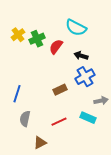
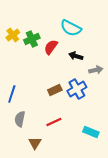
blue cross: (85, 77) -> (77, 89), moved
gray arrow: (101, 101) -> (96, 70), moved
cyan rectangle: (88, 118) -> (91, 132), moved
brown triangle: (40, 143) -> (35, 143), turned -32

